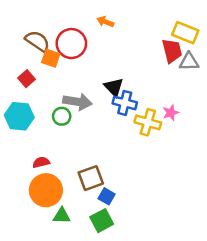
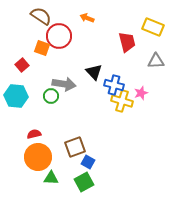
brown semicircle: (37, 41) -> (41, 16), moved
red trapezoid: (172, 51) -> (127, 42), moved
gray triangle: (189, 62) -> (156, 61), moved
blue cross: (125, 103) -> (114, 85), moved

